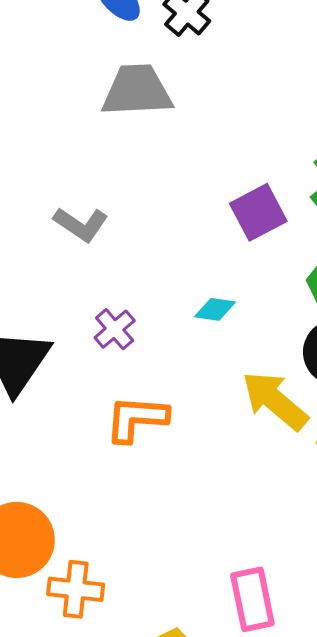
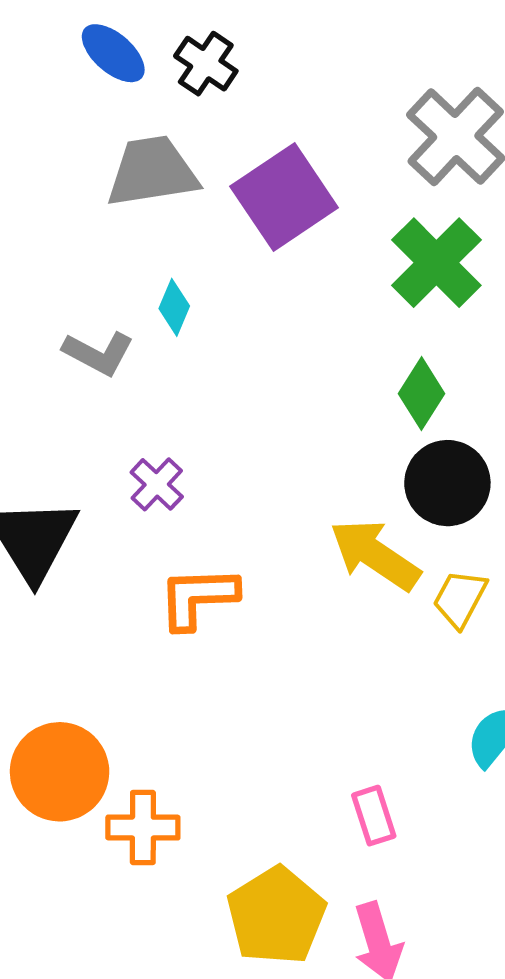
purple square: (258, 212) -> (284, 197), moved, size x1.4
cyan diamond: (215, 309) -> (174, 307), moved, turned -69
pink rectangle: (252, 599) -> (374, 816), size x0.7

